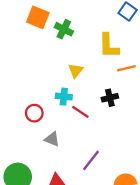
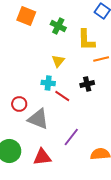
green cross: (64, 29) -> (58, 26), moved
red circle: (34, 113) -> (19, 104), moved
gray triangle: (52, 139) -> (38, 119), size x1.6

